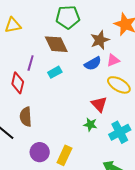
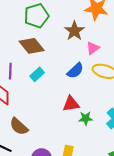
blue semicircle: (93, 63) -> (75, 71), moved
red triangle: (99, 104) -> (71, 104), moved, turned -42
brown semicircle: (26, 117) -> (19, 126), turned -30

